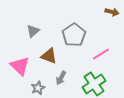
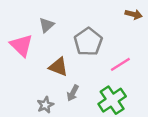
gray triangle: (33, 31) -> (47, 25), moved
pink triangle: (20, 66) -> (21, 45), moved

